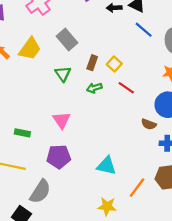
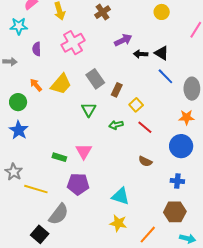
brown rectangle: (92, 63) -> (117, 90), moved
brown semicircle: (149, 124) -> (145, 161), moved
green rectangle: (22, 133) -> (59, 157), moved
orange line: (137, 188) -> (148, 235), moved
yellow star: (107, 206) -> (118, 223), moved

